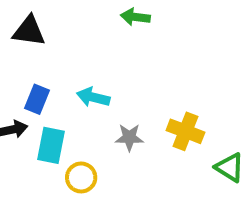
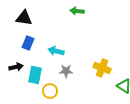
blue rectangle: (37, 99) -> (28, 43), moved
gray star: (129, 137) -> (66, 71), moved

